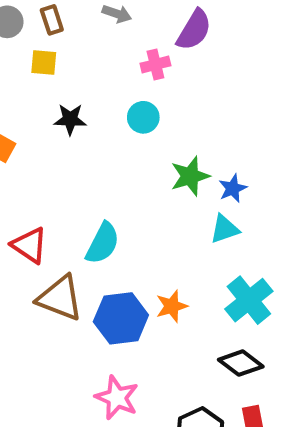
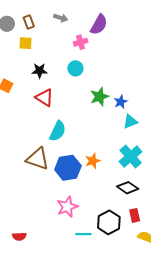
cyan triangle: (225, 229) -> (130, 122), moved
red triangle: (30, 245) -> (44, 98), moved
pink star: (117, 398) -> (67, 207), turned 30

